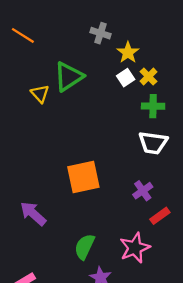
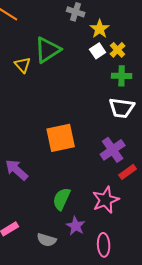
purple cross: (143, 191) -> (113, 150), size x1.4

